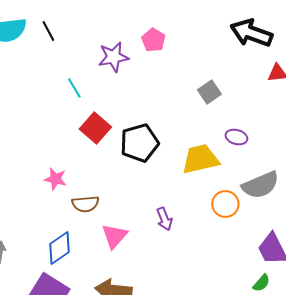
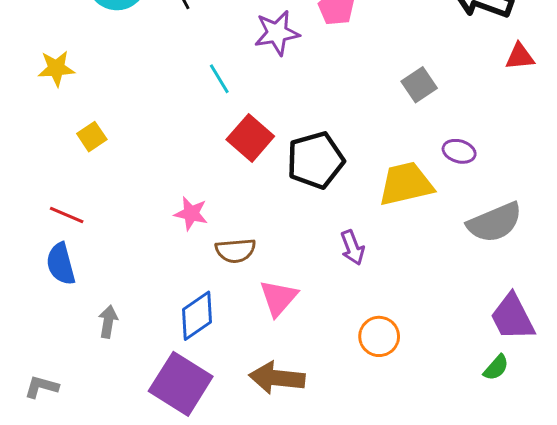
orange circle: (225, 204) -> (379, 336), moved
purple arrow: (164, 219) -> (352, 248), moved

